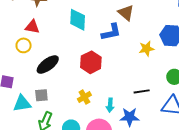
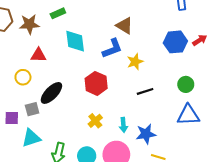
red triangle: (32, 27) -> (38, 55), moved
yellow star: (146, 49) -> (135, 62), moved
black line: (142, 91) -> (145, 91), moved
gray square: (41, 95) -> (32, 109), moved

